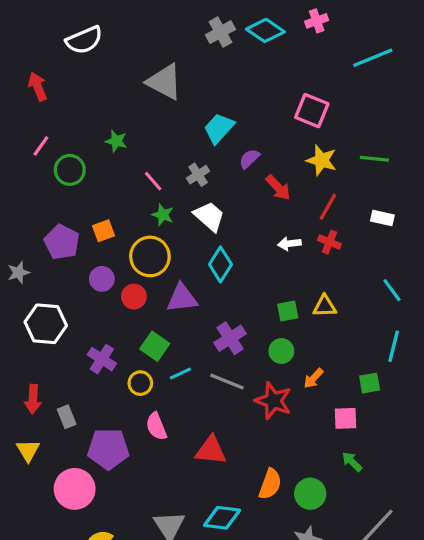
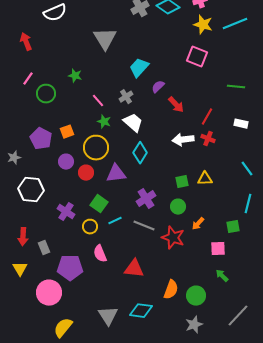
gray triangle: (164, 82) -> (105, 39), turned 30
yellow star: (321, 160) -> (203, 25), moved
white arrow: (289, 244) -> (183, 140), size x1.5

